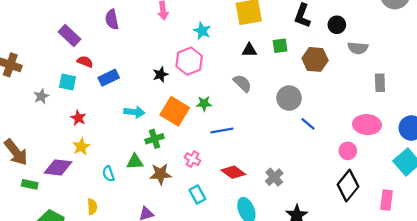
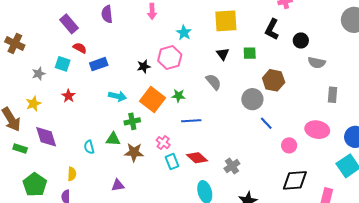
black triangle: (249, 50) -> (223, 54), turned 48
brown hexagon: (315, 59) -> (274, 80), moved
yellow star: (81, 146) -> (33, 104), moved
pink circle: (348, 151) -> (289, 145), moved
purple diamond: (58, 167) -> (46, 137), turned 60
black diamond: (348, 186) -> (295, 180), turned 40
cyan rectangle: (197, 194) -> (172, 162), moved

